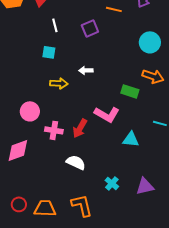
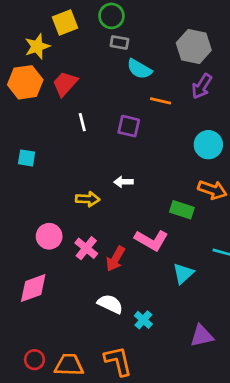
purple square: (90, 28) -> (129, 126), turned 36
cyan square: (49, 52) -> (27, 158), moved
pink cross: (54, 130) -> (86, 248), moved, turned 30
cyan triangle: (131, 139) -> (183, 273), turned -48
cyan cross: (112, 183) -> (143, 320), moved

